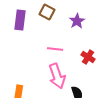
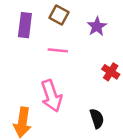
pink line: (55, 49) -> (58, 50), moved
pink arrow: (57, 76) -> (51, 96), moved

